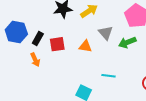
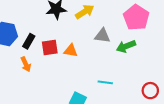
gray triangle: (106, 33) -> (102, 36), turned -42
orange triangle: (85, 46) -> (71, 51), moved

